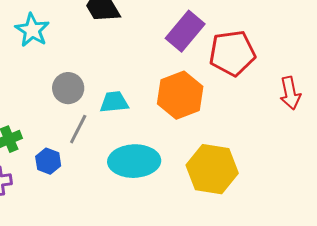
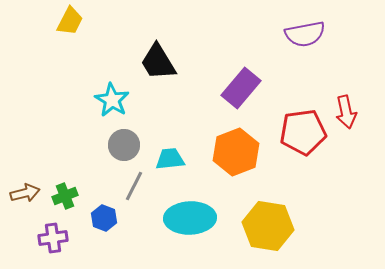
cyan star: (32, 30) -> (112, 100), moved
red pentagon: (232, 53) -> (303, 132), moved
red arrow: (290, 93) -> (346, 112), moved

